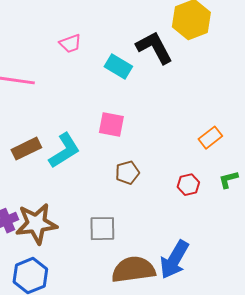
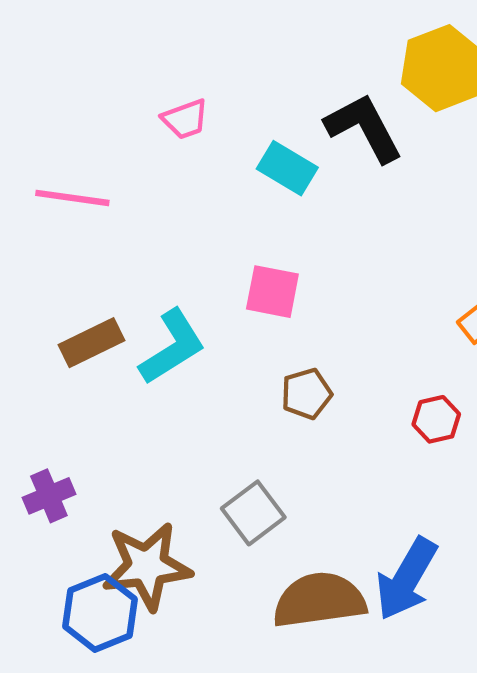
brown star: (36, 224) -> (147, 566), moved
gray square: (102, 229) -> (253, 513), turned -36

